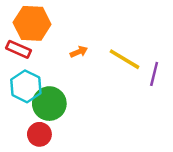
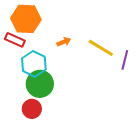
cyan hexagon: (26, 86) -> (34, 64), moved

